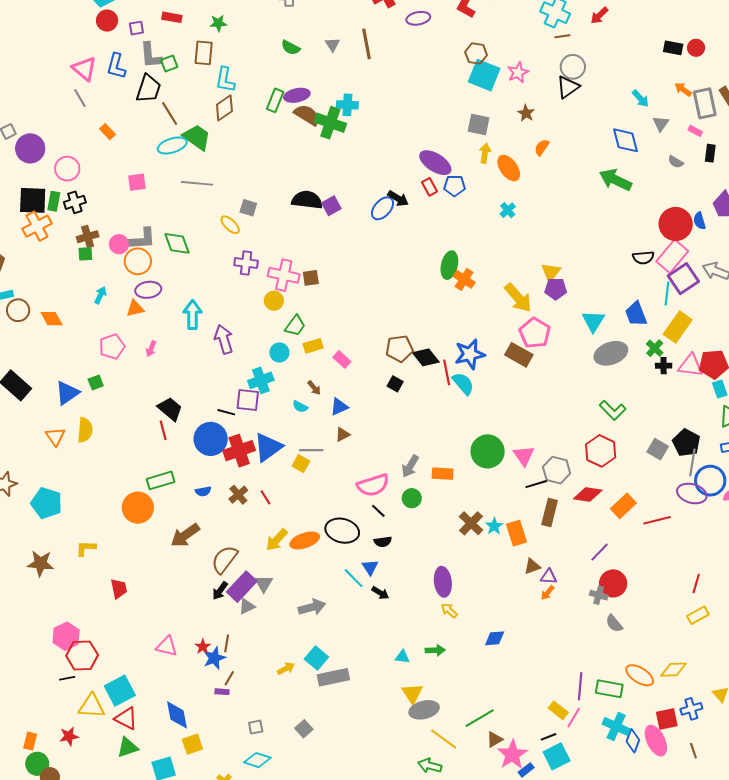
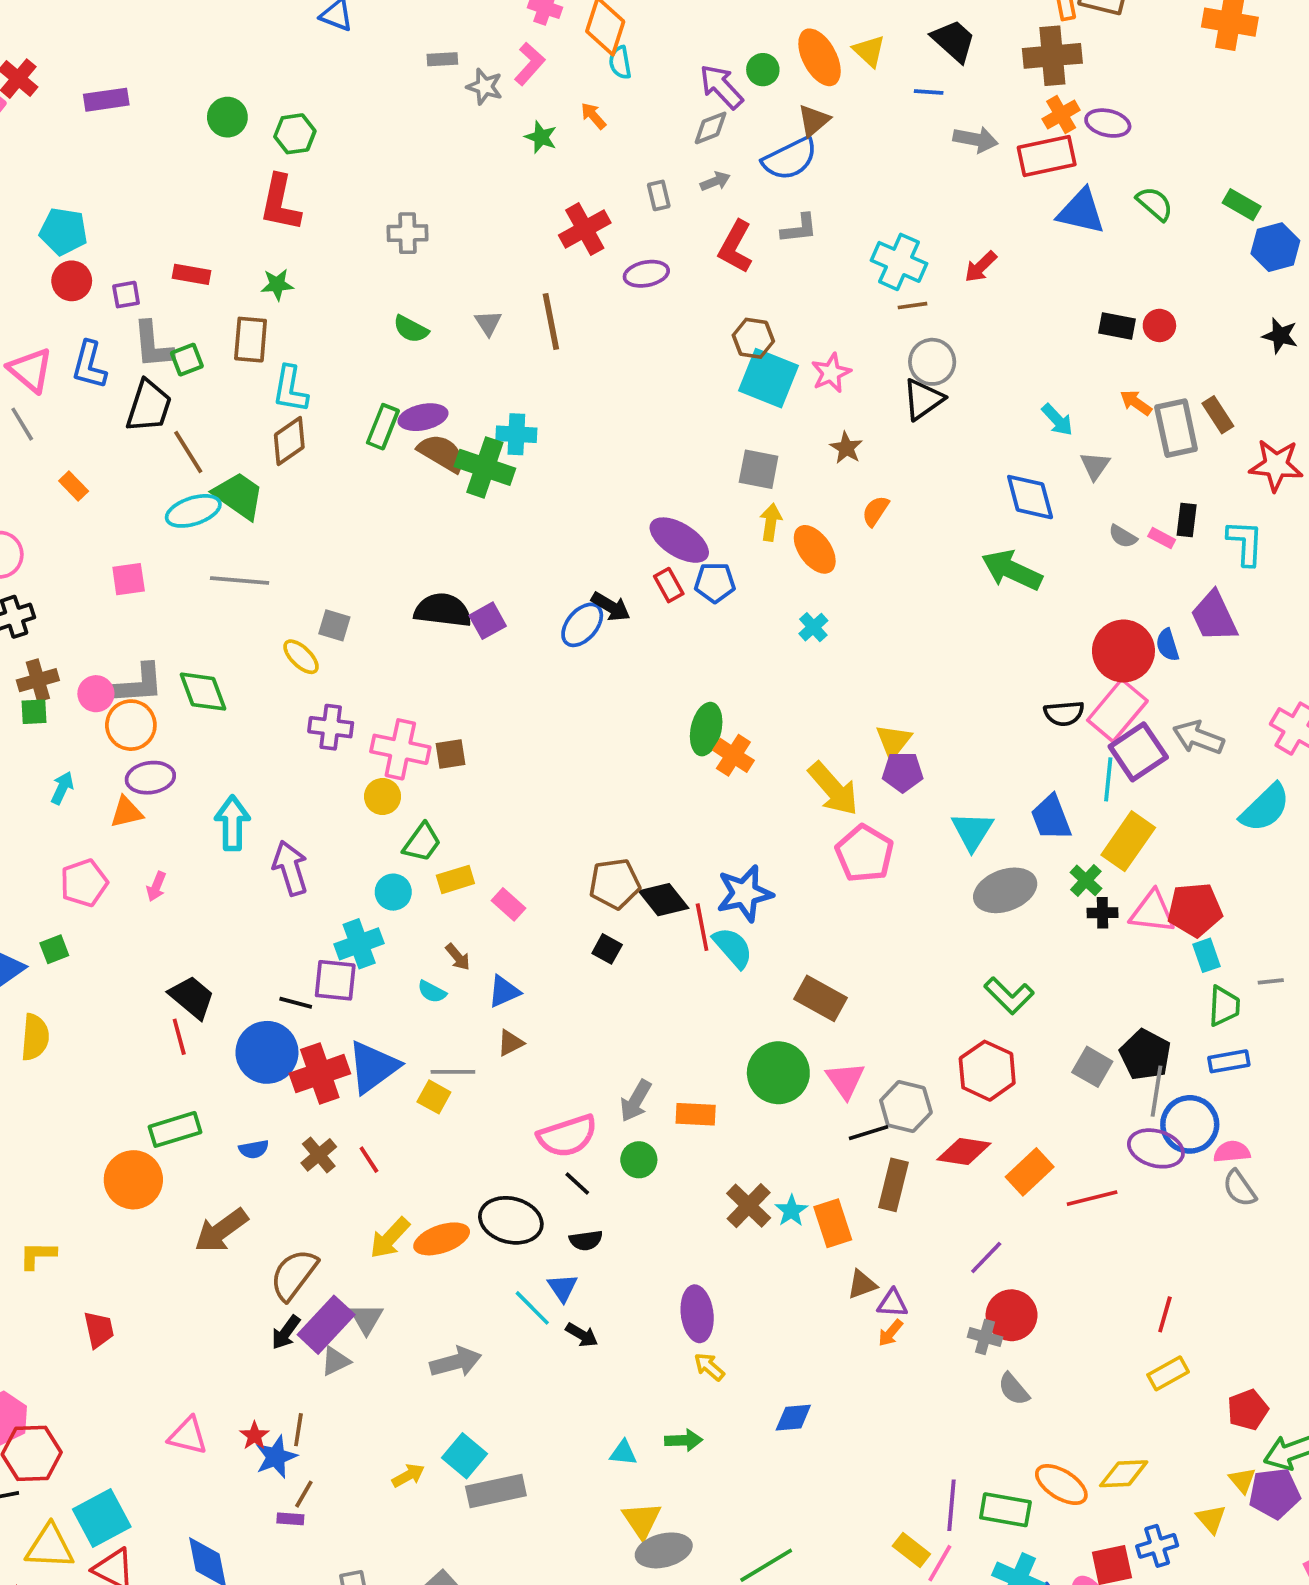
pink rectangle: (695, 131) -> (1162, 538), moved
brown rectangle: (519, 355) -> (821, 998), moved

